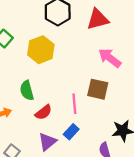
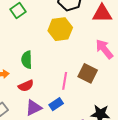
yellow hexagon: (41, 50) -> (60, 29), moved
red semicircle: (43, 112) -> (26, 86), moved

